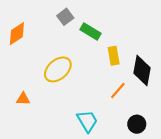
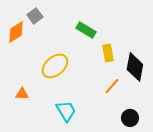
gray square: (65, 17) -> (35, 16), moved
cyan trapezoid: (87, 121) -> (66, 111), moved

